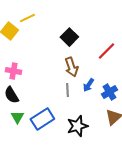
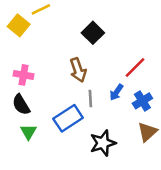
red line: (106, 51) -> (135, 68), moved
brown arrow: (71, 67) -> (78, 70), moved
blue rectangle: (42, 119) -> (68, 118), moved

